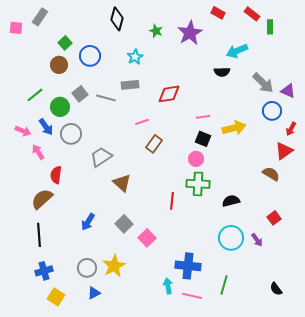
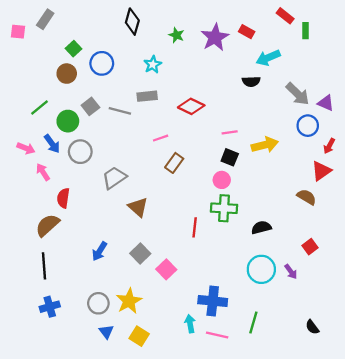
red rectangle: (218, 13) -> (247, 32), moved
red diamond: (169, 94) -> (191, 106), turned 35
blue triangle: (94, 293) -> (106, 332), turned -40
yellow square: (56, 297) -> (139, 336), moved

